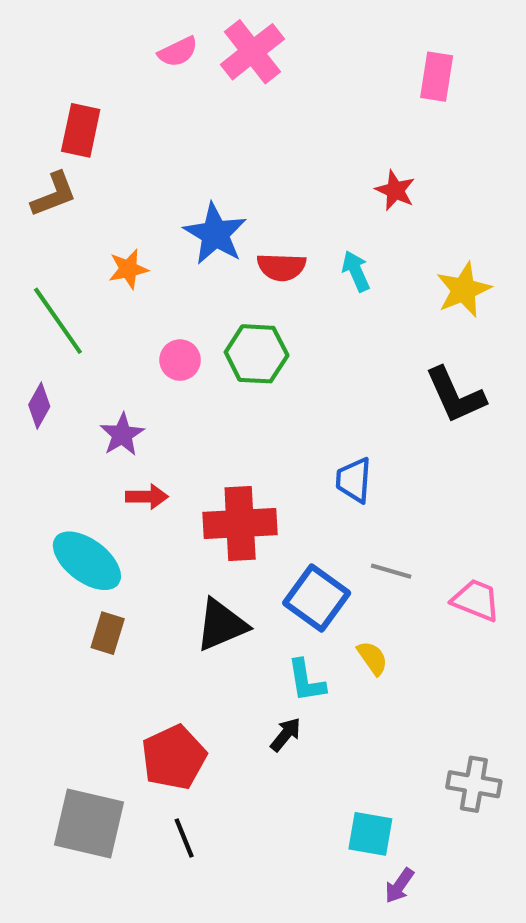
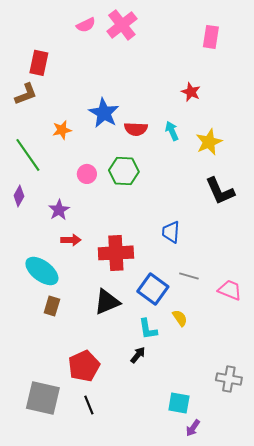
yellow star: (464, 290) -> (209, 142), moved

